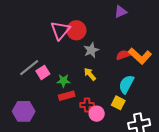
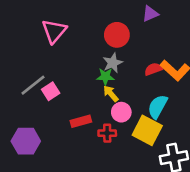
pink triangle: (60, 30) -> (54, 31), moved
red circle: (76, 30) -> (117, 35), moved
green star: (63, 81) -> (105, 77), moved
yellow square: (118, 103) -> (147, 130), size x1.6
pink circle: (97, 114) -> (121, 112), moved

